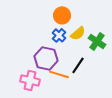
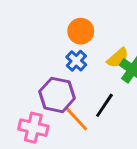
yellow semicircle: (78, 33) -> (118, 58), moved
orange line: (59, 74) -> (76, 119), turned 30

